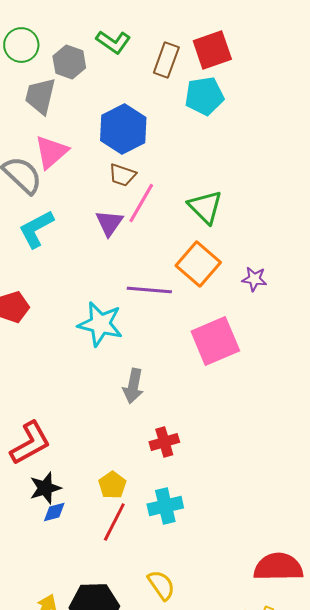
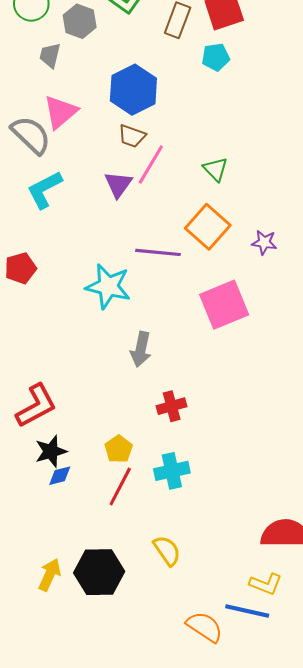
gray trapezoid: (40, 96) -> (50, 55), size x0.7
cyan pentagon: (204, 96) -> (216, 57), size x0.7
green triangle: (205, 207) -> (215, 169), size x0.7

